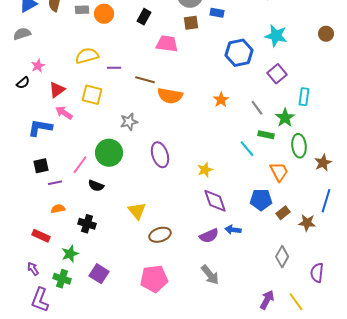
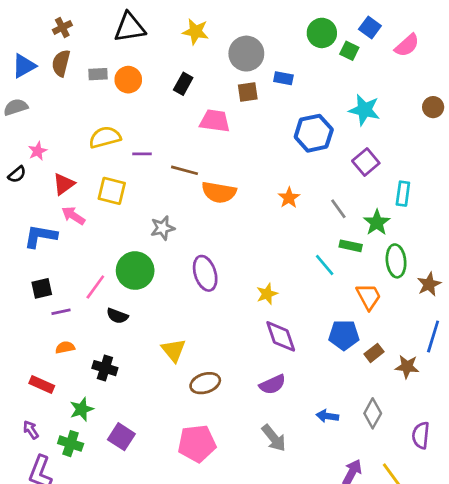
blue arrow: (233, 230) -> (327, 416), moved

